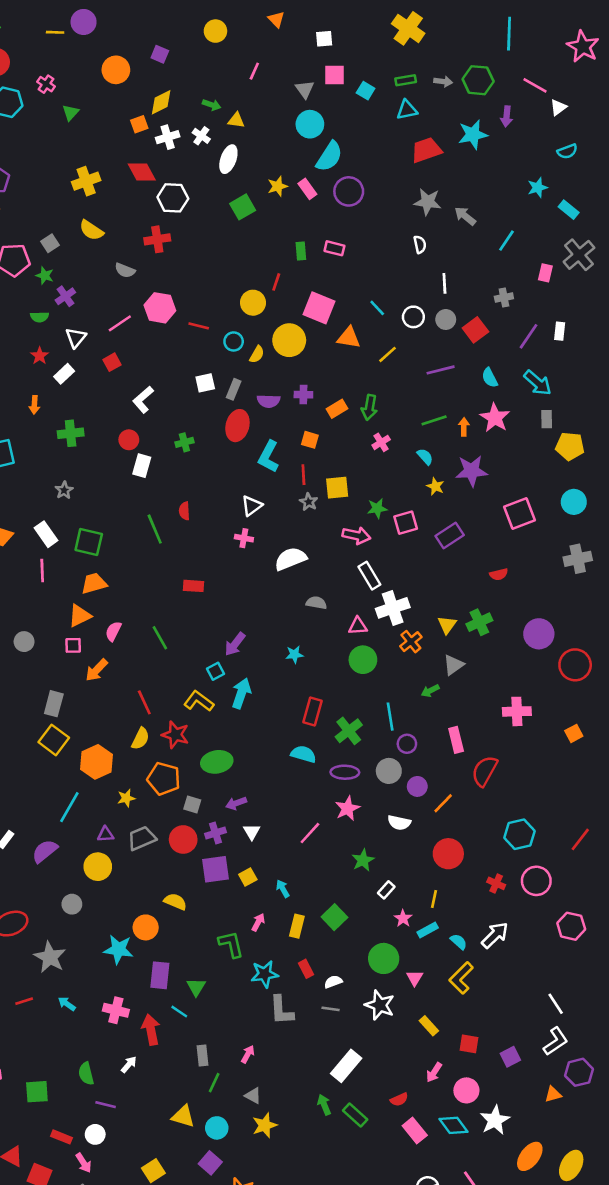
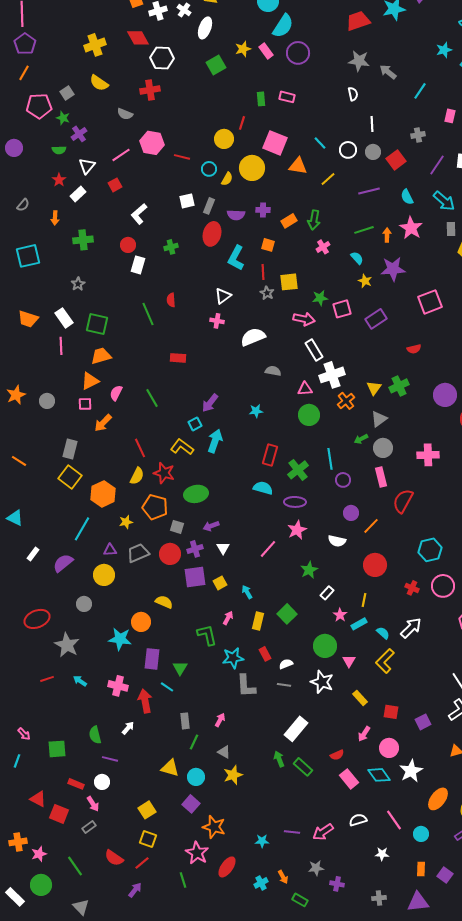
gray circle: (389, 771) -> (383, 448), moved

